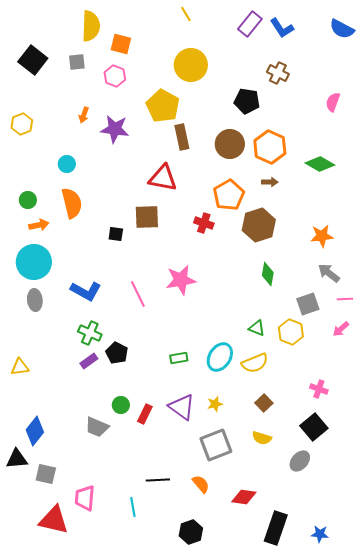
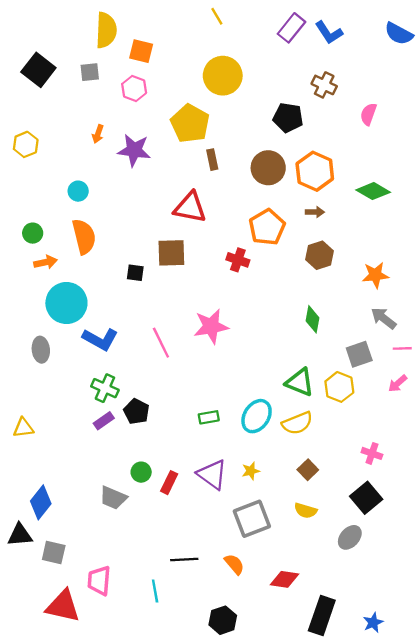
pink semicircle: (333, 102) -> (368, 114), moved
brown rectangle: (182, 137) -> (212, 160), size x0.7
brown hexagon: (259, 225) -> (319, 255), moved, size x0.7
cyan circle: (34, 262) -> (66, 303), moved
green triangle: (257, 328) -> (300, 382), size x1.5
blue star: (320, 534) -> (373, 622), turned -30

